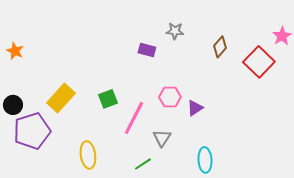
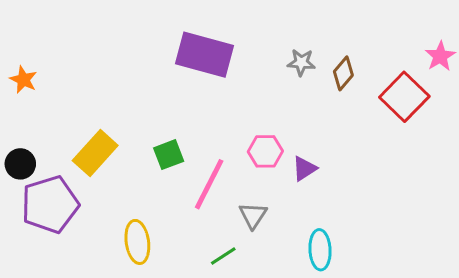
gray star: (175, 31) -> (301, 62), moved
purple rectangle: (147, 50) -> (204, 55), moved, size x2.0

